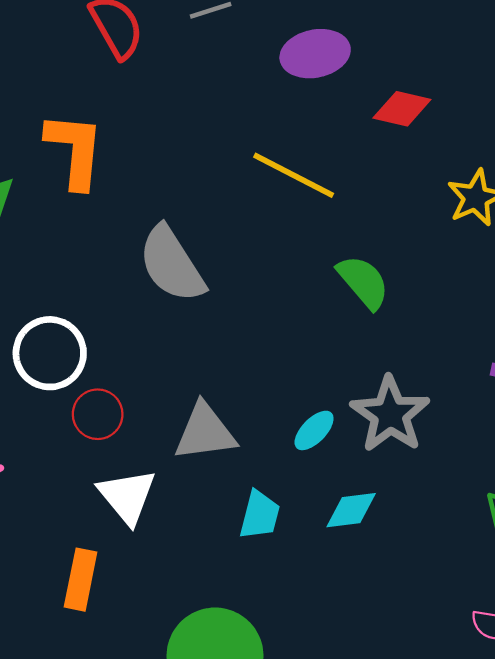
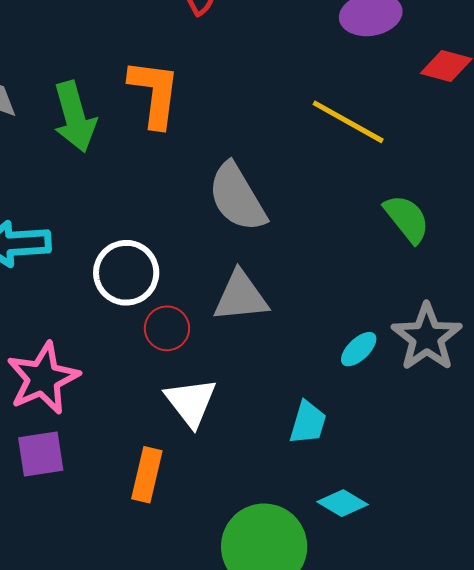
gray triangle: (205, 432) -> (241, 297), moved
cyan diamond: (351, 510) -> (343, 503), moved, turned 36

